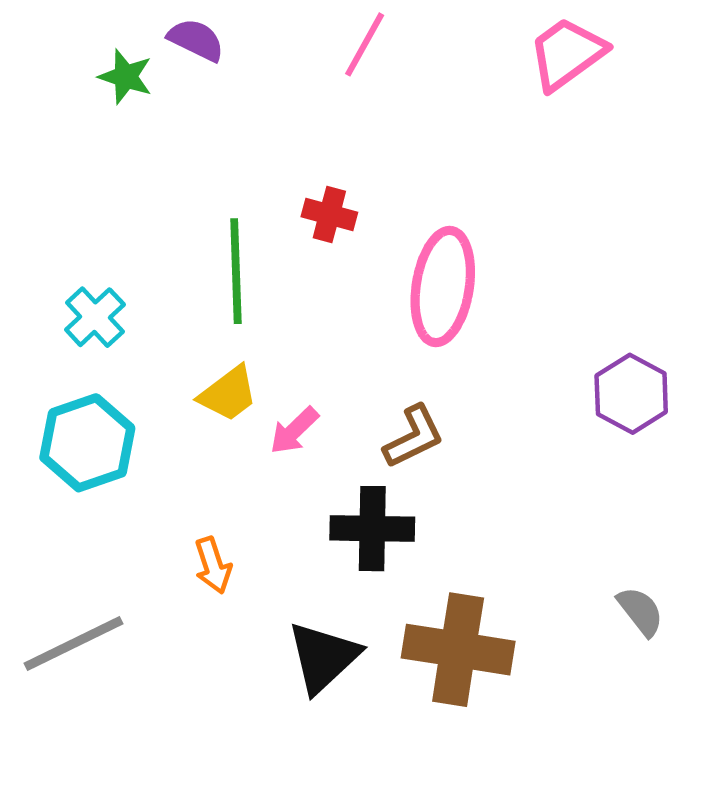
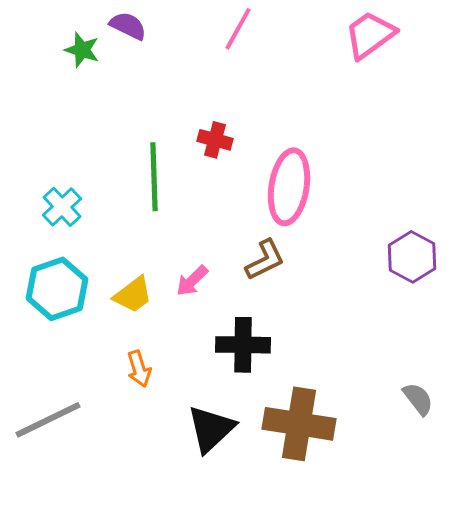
yellow trapezoid: (228, 394) -> (133, 295), moved
brown L-shape: (414, 437) -> (265, 260), moved

